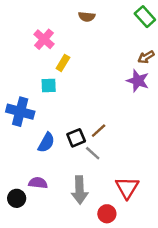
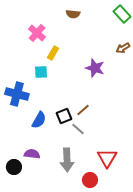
purple star: (138, 81) -> (95, 68), moved

